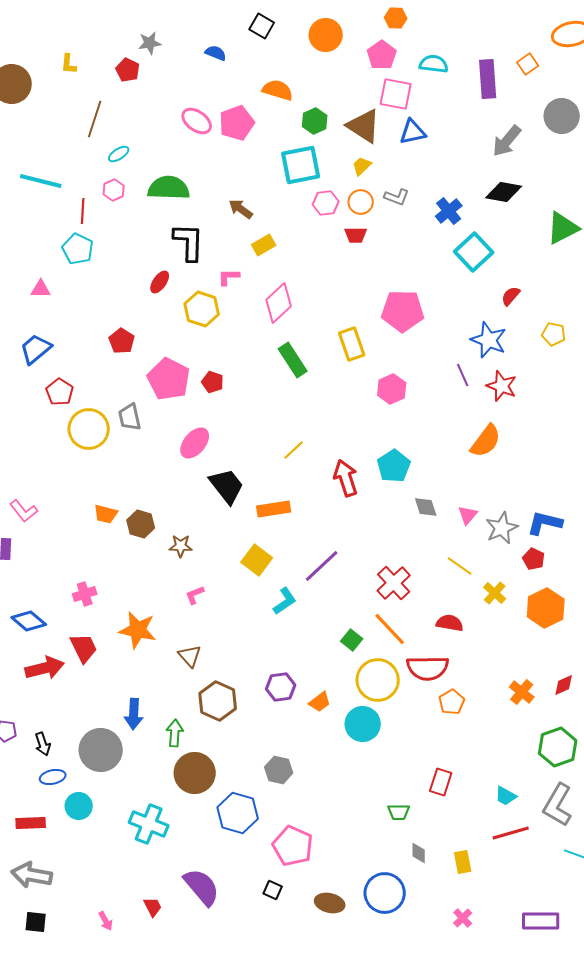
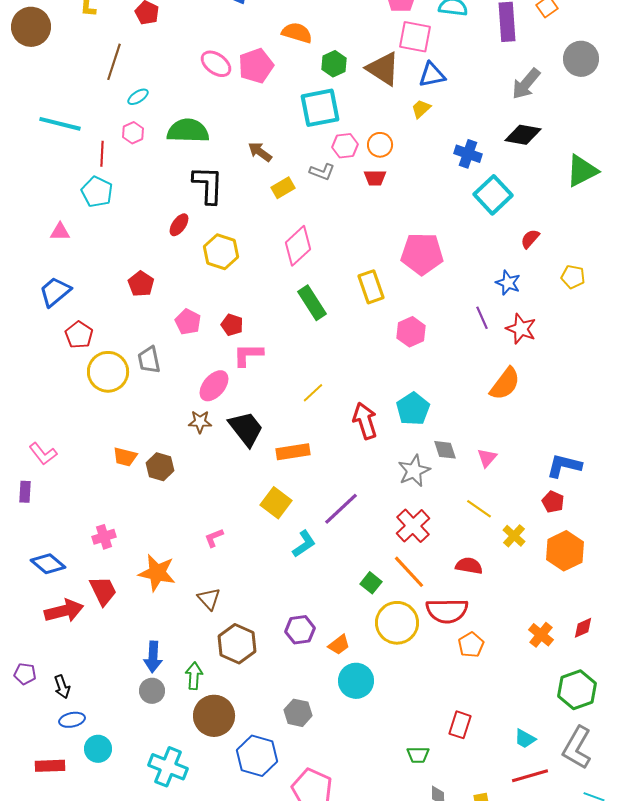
yellow trapezoid: (362, 166) -> (421, 109), moved
gray L-shape: (397, 197) -> (322, 172), moved
blue cross: (449, 211) -> (468, 154), turned -32
pink L-shape: (229, 277) -> (248, 355), moved, size x1.4
blue star: (489, 340) -> (508, 283), size x0.7
pink pentagon: (169, 379) -> (188, 322), size x0.6
gray star: (502, 528) -> (414, 471), moved
brown star: (181, 546) -> (200, 422), moved
cyan circle: (363, 724) -> (356, 681), moved
gray circle: (101, 750) -> (152, 691), moved, size x0.6

